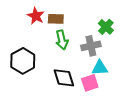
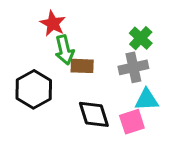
brown rectangle: (56, 19) -> (82, 66), moved
green cross: (106, 27) -> (141, 38), moved
green arrow: (62, 40) -> (64, 50), moved

